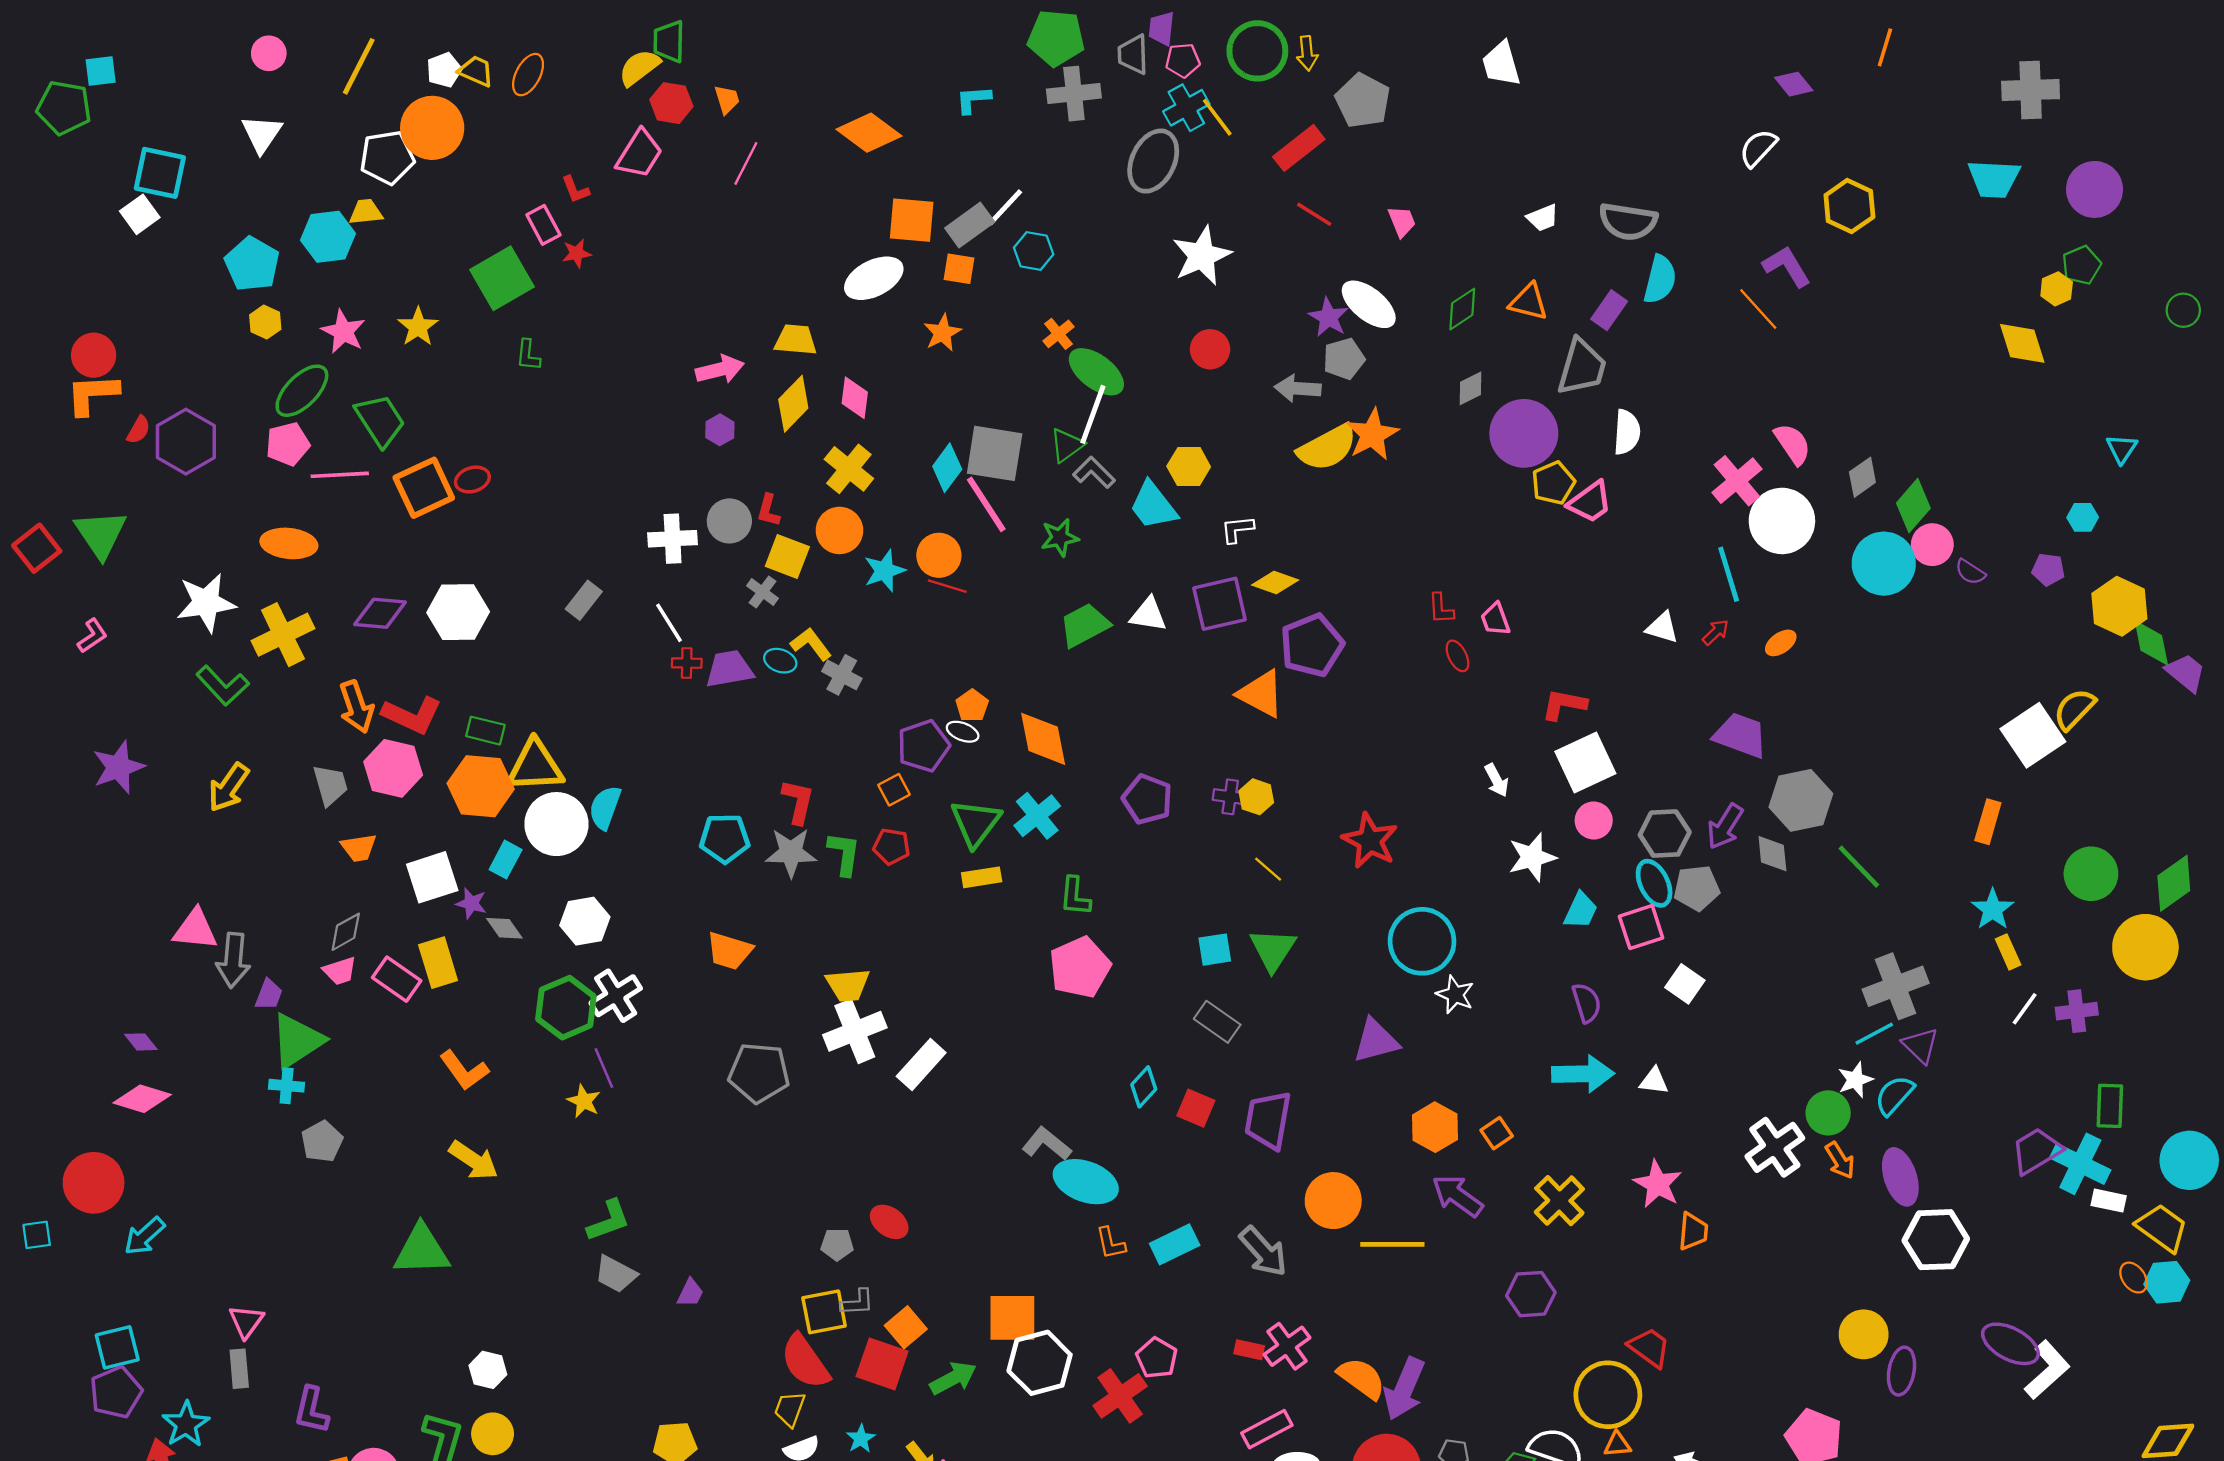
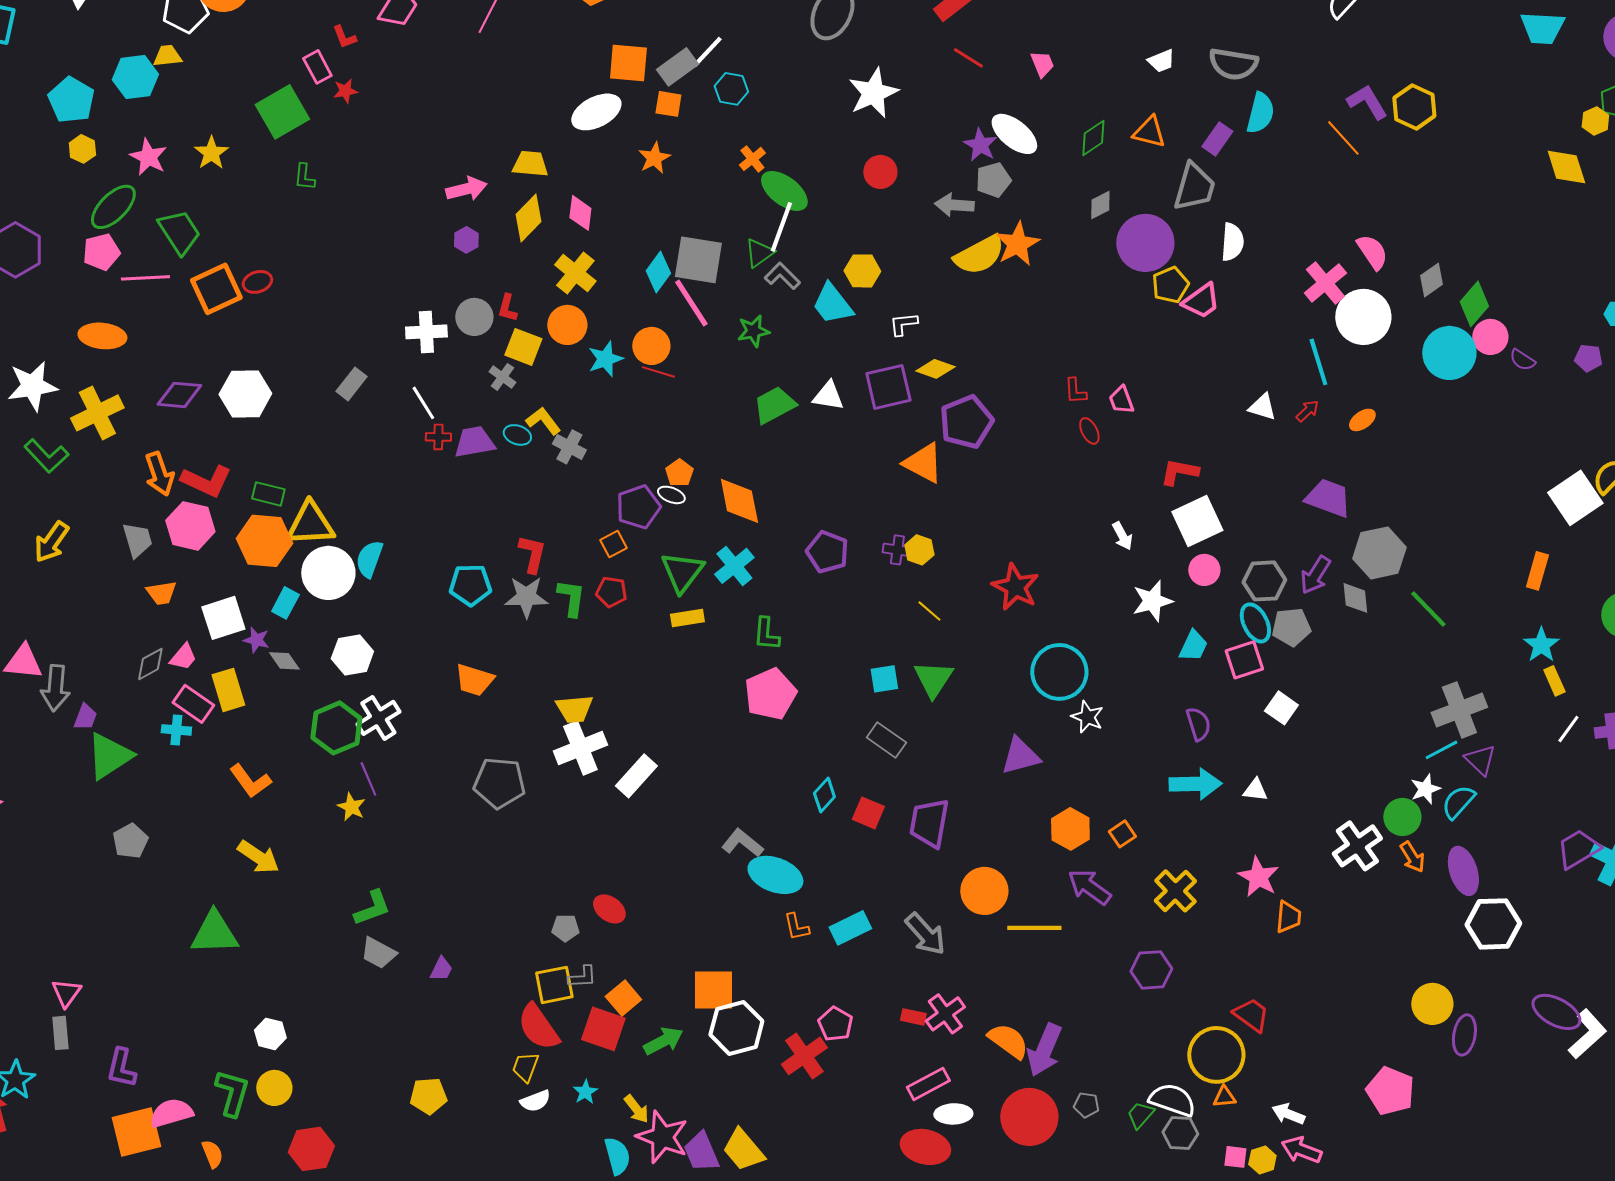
yellow hexagon: (1849, 206) -> (1414, 107), moved
pink trapezoid: (340, 971) -> (183, 657), moved, turned -32
cyan cross: (287, 1086) -> (176, 730), moved

